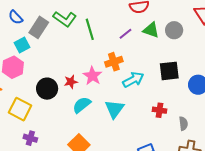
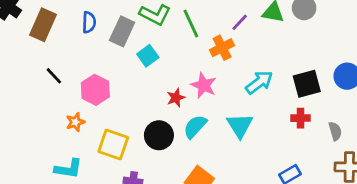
blue semicircle: (16, 17) -> (89, 22), turned -126
cyan square: (22, 45) -> (148, 56), moved
orange cross: (114, 62) -> (222, 48), moved
black square: (169, 71) -> (307, 84), moved
black circle: (47, 89) -> (159, 135), moved

